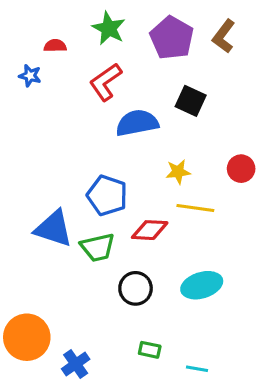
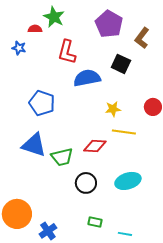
green star: (109, 28) -> (54, 17), moved
brown L-shape: (224, 36) -> (142, 38), moved
red L-shape: (106, 82) -> (67, 52), turned -40
blue pentagon: (107, 195) -> (42, 103), moved

